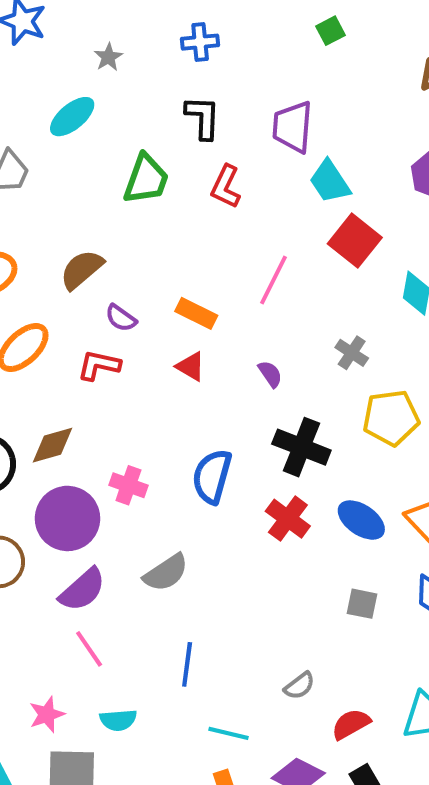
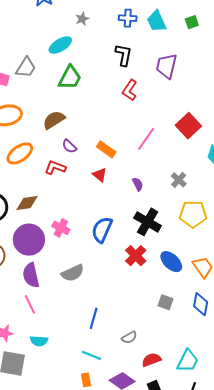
green trapezoid: (146, 179) -> (70, 78), moved
cyan trapezoid: (330, 182) -> (157, 21), moved
purple semicircle: (82, 590) -> (31, 275), turned 110
blue line: (187, 664) -> (94, 318), moved

